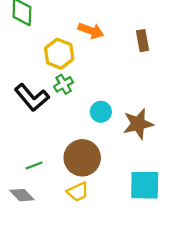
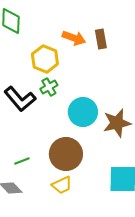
brown rectangle: (142, 41) -> (101, 39), moved
cyan circle: (101, 112) -> (83, 112), size x1.5

